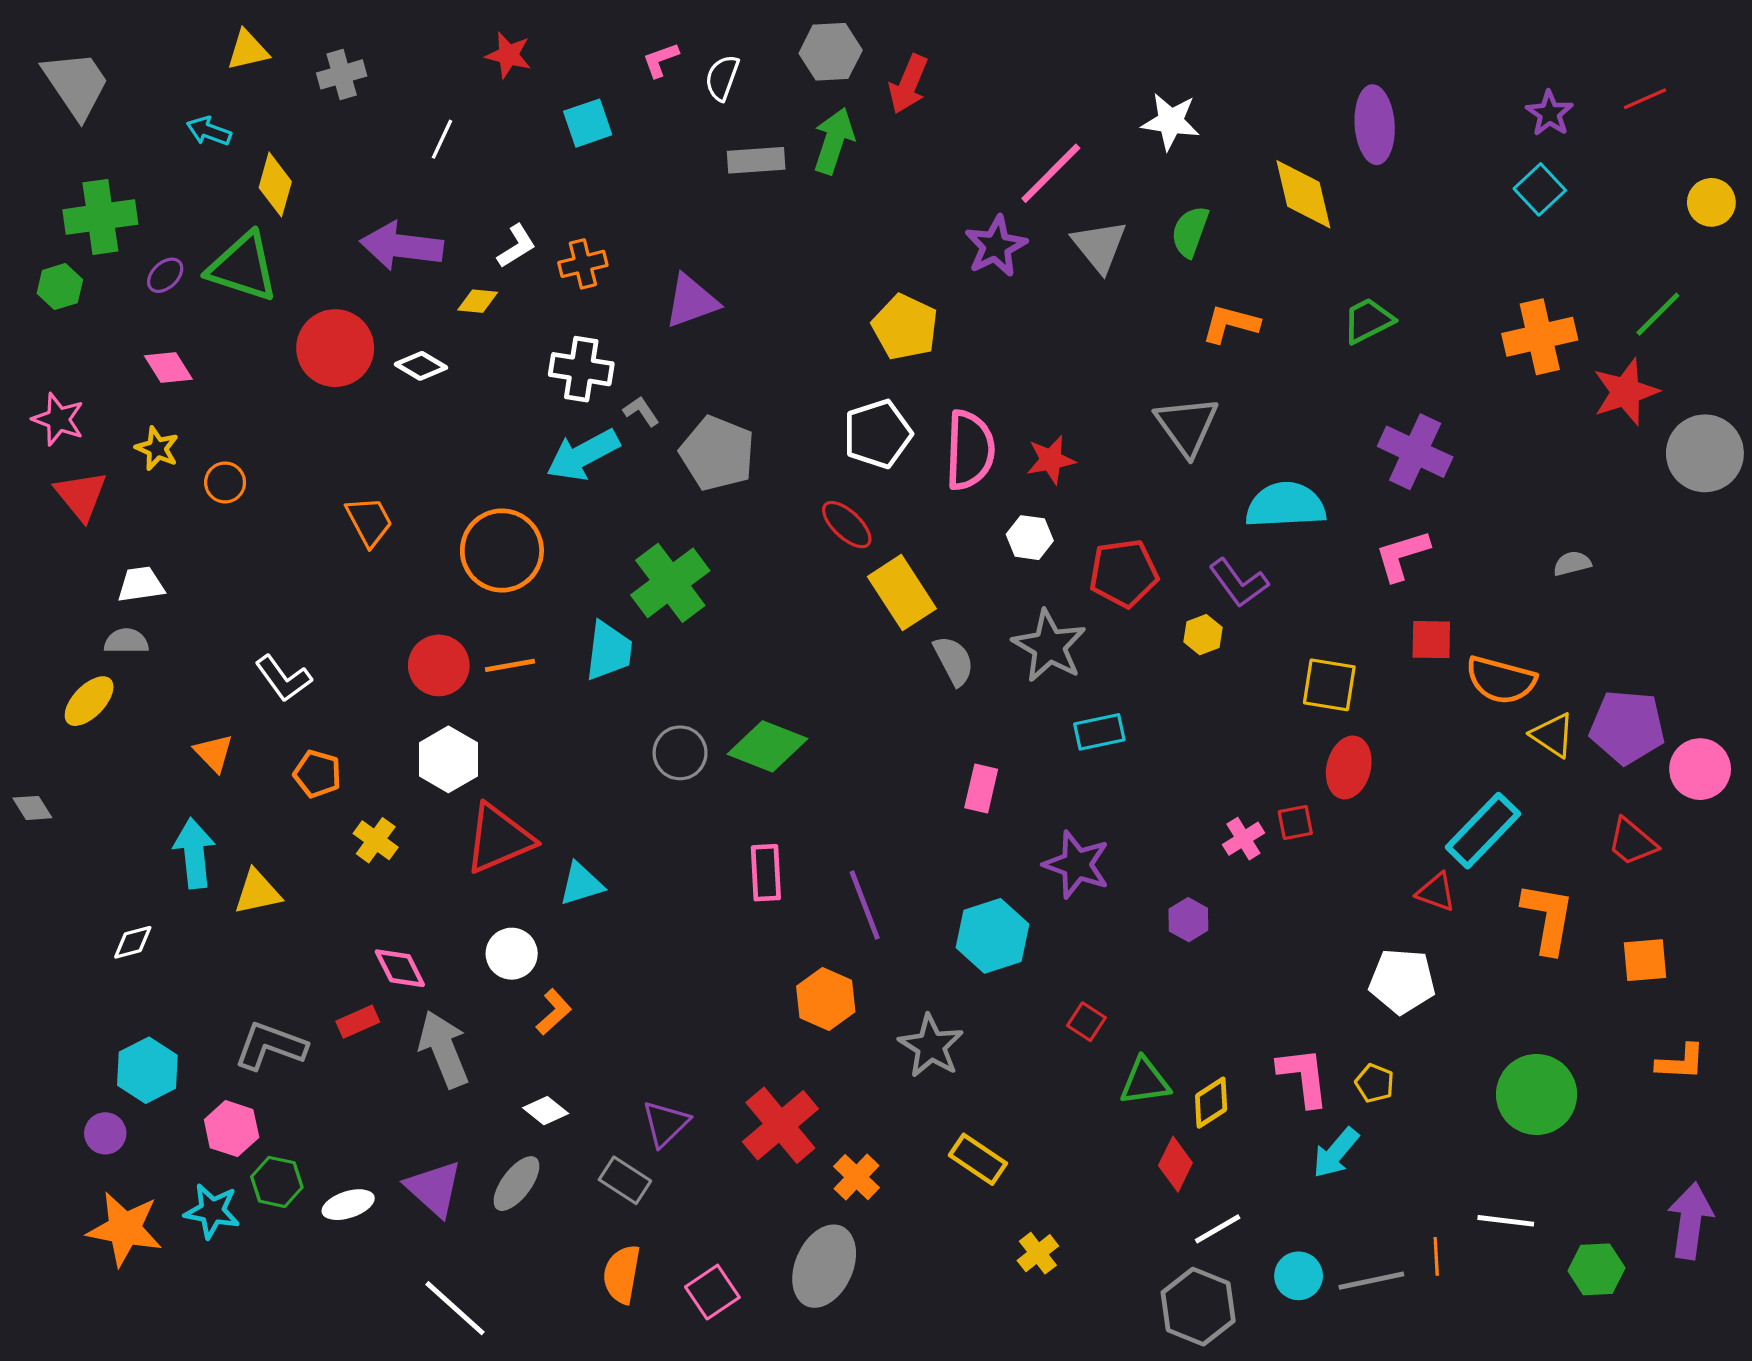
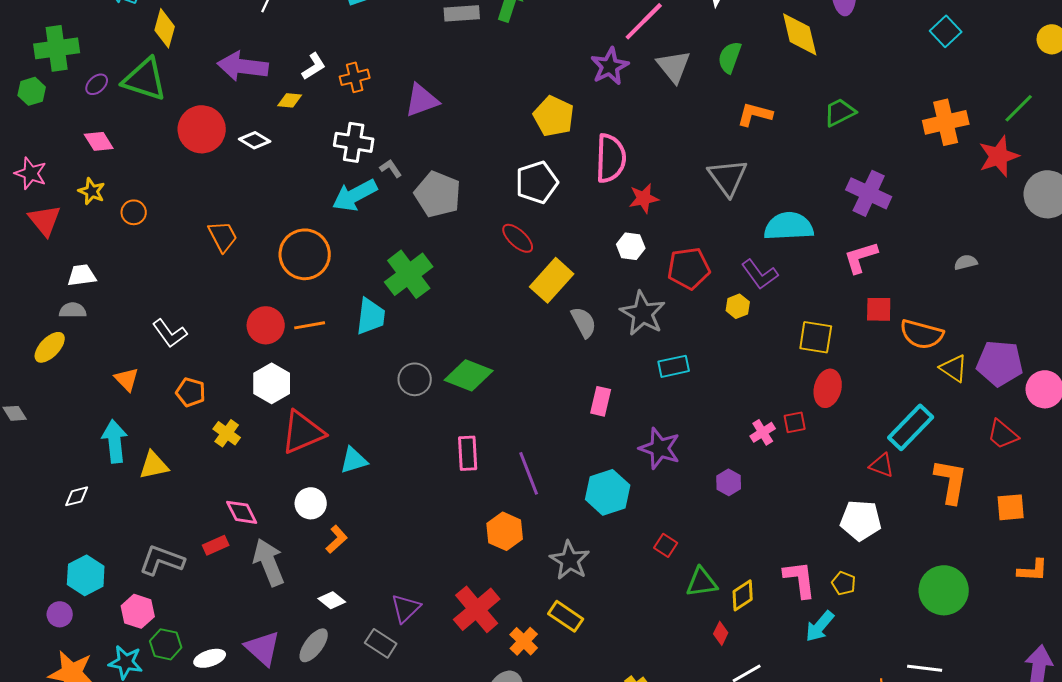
pink semicircle: (970, 450) -> (611, 158), moved
yellow rectangle: (902, 593) -> (552, 280), turned 75
yellow rectangle: (978, 1159) -> (566, 616), moved
red diamond: (1175, 1164) -> (721, 633), size x0.7

